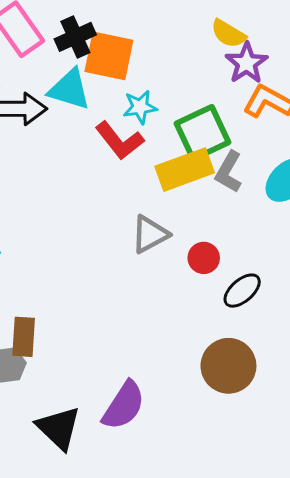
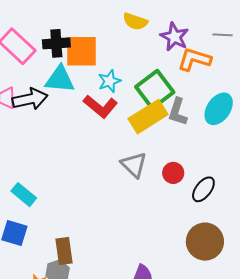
yellow semicircle: (228, 34) -> (135, 21), moved
black cross: (75, 37) -> (56, 43), turned 32
gray triangle: (150, 234) -> (134, 165), turned -36

